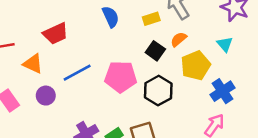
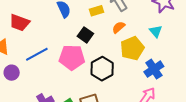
red trapezoid: (56, 34) -> (19, 23), turned 45
black square: (155, 51) -> (85, 35), moved

